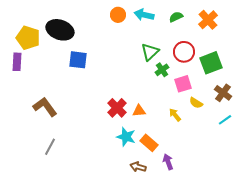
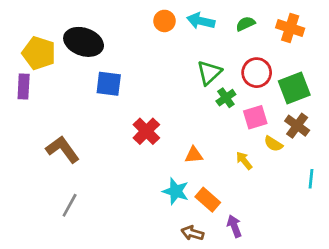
orange cross: (208, 20) -> (290, 28), turned -30
brown cross: (223, 93) -> (297, 126), moved
red cross: (117, 108) -> (146, 131), moved
cyan line: (225, 120) -> (311, 179), moved, turned -48

